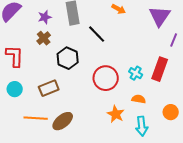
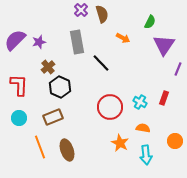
purple star: (45, 17) -> (39, 42), moved
black hexagon: (68, 58) -> (60, 87), moved
red rectangle: (160, 69) -> (164, 98), size x0.6
orange line: (36, 118) -> (40, 147), turned 65
brown ellipse: (63, 121) -> (67, 150), turned -70

